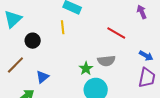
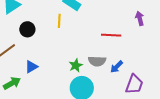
red line: (116, 33) -> (111, 35), turned -36
blue arrow: (146, 56) -> (117, 67), moved, turned 96

